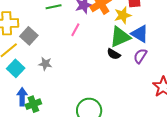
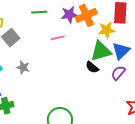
pink line: (75, 30) -> (58, 38), turned 40
blue triangle: (140, 34) -> (121, 51), turned 36

